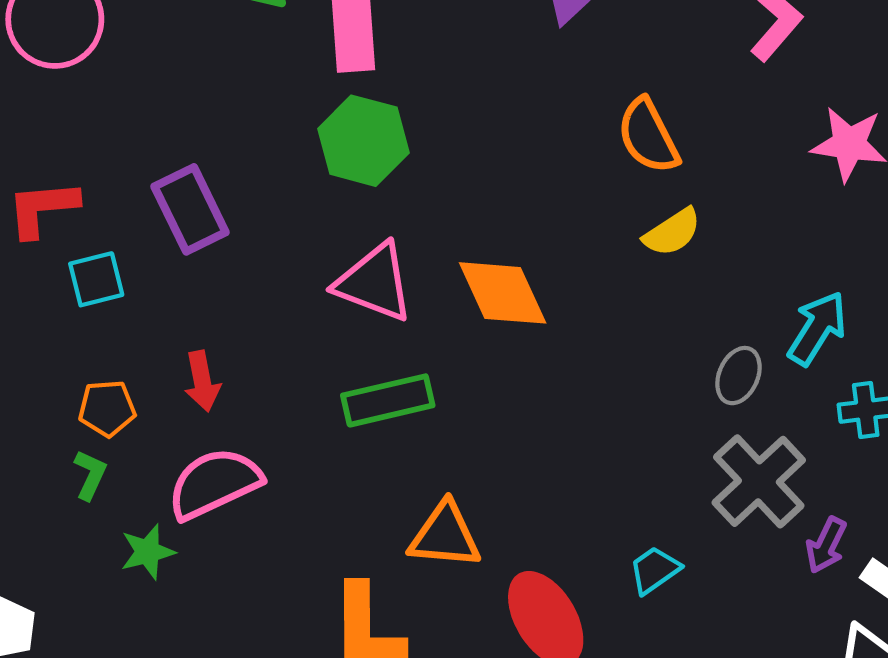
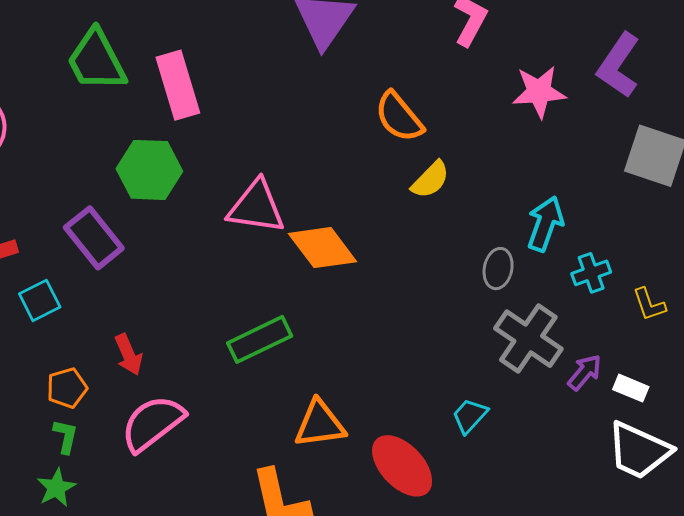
green hexagon: (363, 141) -> (149, 170), moved
pink triangle: (374, 282) -> (256, 207), moved
purple arrow: (826, 545) -> (585, 372), turned -153
green star: (148, 552) -> (56, 488), moved

